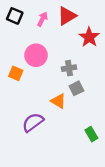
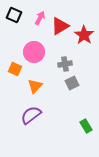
red triangle: (67, 16) -> (60, 26), moved
orange triangle: (58, 101) -> (35, 86), moved, turned 42

